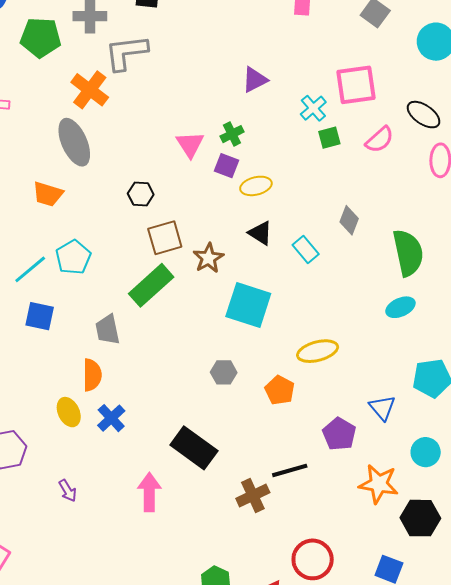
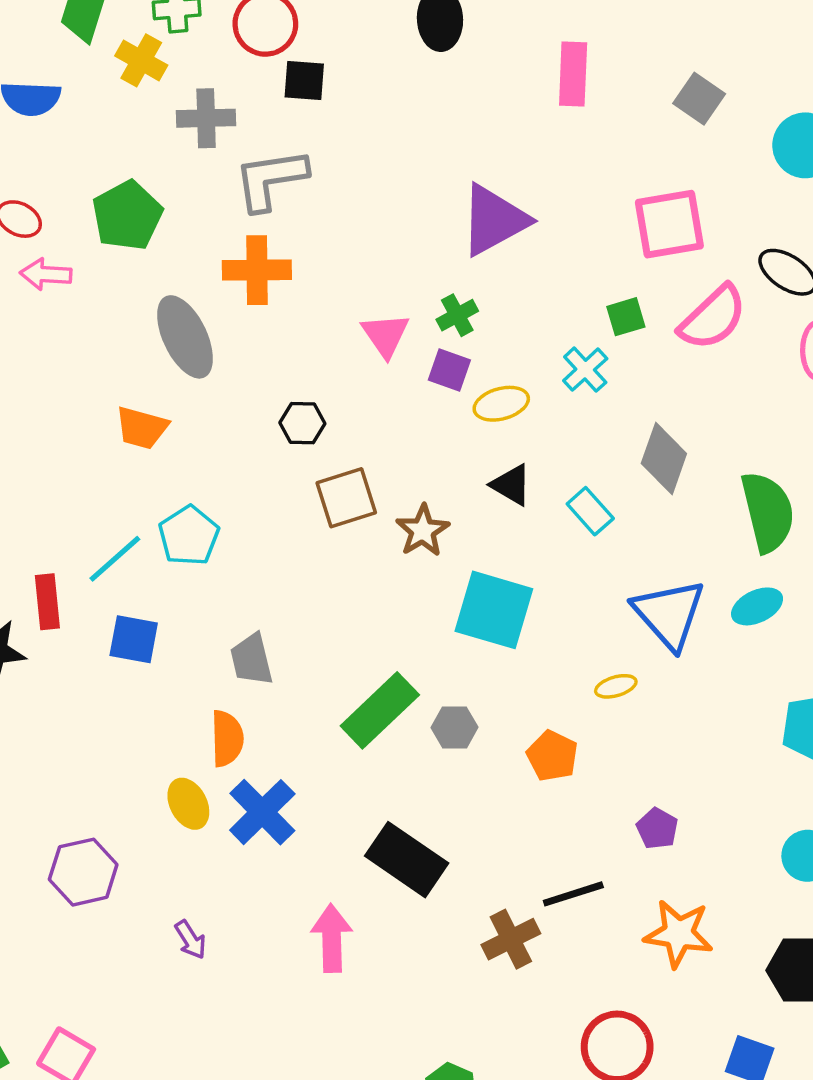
green pentagon: (41, 38) -> (127, 216), moved, turned -30
purple triangle: (255, 80) -> (494, 220), size x1.6
orange cross: (90, 90) -> (257, 270), moved, turned -36
cyan cross: (313, 108) -> (585, 370), moved
pink semicircle: (380, 140) -> (713, 318), size x1.4
gray diamond: (349, 220) -> (664, 458), size x1.4
green rectangle: (151, 285) -> (380, 710), moved
yellow ellipse: (318, 351) -> (616, 686), size x0.6
blue triangle: (382, 408) -> (669, 614), moved, size x1.6
blue cross: (111, 418) -> (262, 812), size x1.4
purple pentagon: (339, 434) -> (657, 828), size x0.7
orange star: (379, 484) -> (679, 934), moved

